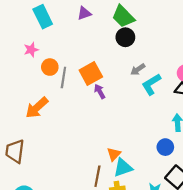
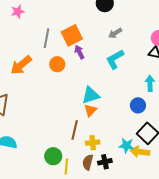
orange circle: (50, 67) -> (57, 64), moved
cyan L-shape: (151, 84) -> (115, 59), moved
cyan triangle: (123, 168) -> (91, 95), moved

